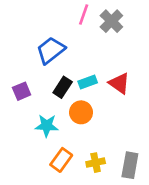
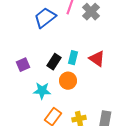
blue trapezoid: (51, 50) -> (45, 18), moved
cyan rectangle: (88, 82) -> (73, 58), turned -56

